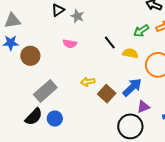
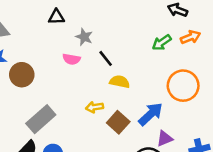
black triangle: (58, 10) -> (56, 17), turned 32
gray star: (77, 16) -> (84, 37), moved
black line: (110, 42) -> (106, 58), moved
yellow semicircle: (130, 53) -> (120, 82), moved

